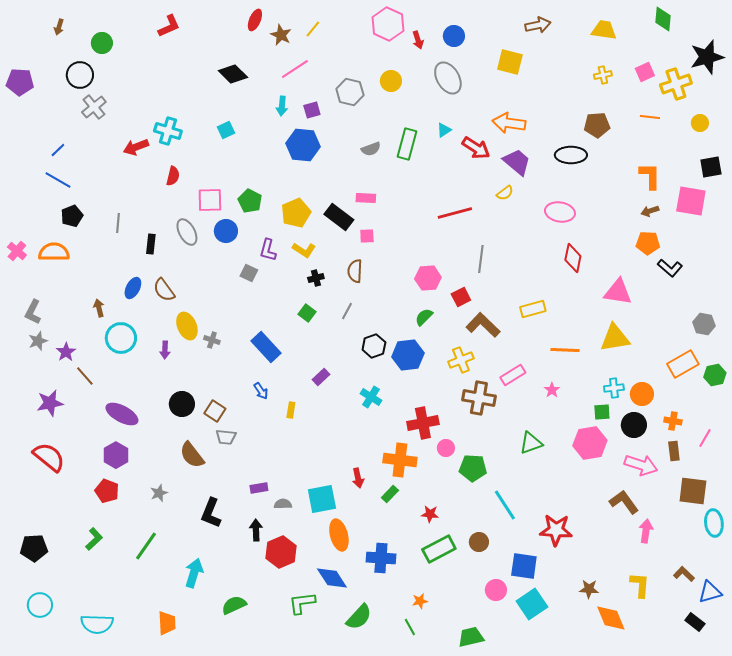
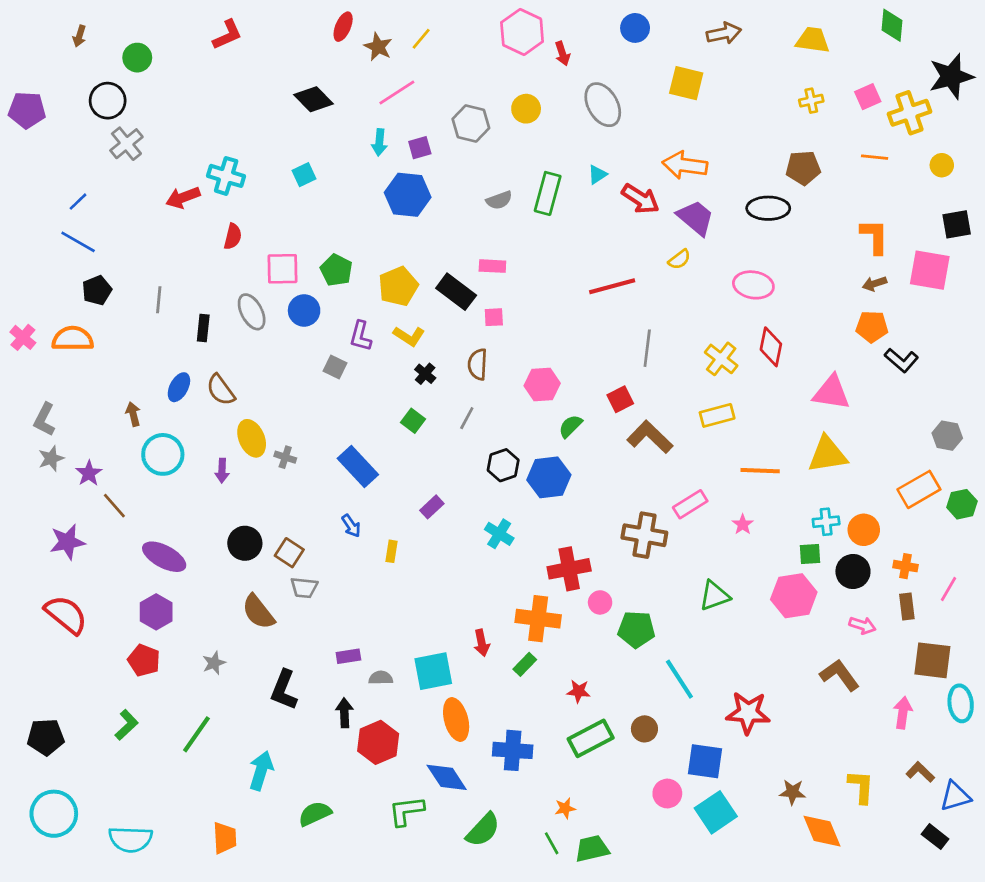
blue circle: (454, 36) -> (635, 28), moved
black cross: (316, 278) -> (425, 374), turned -35
pink hexagon: (428, 278) -> (542, 384), moved
yellow cross: (461, 360) -> (721, 359), moved, turned -30
pink arrow: (641, 465) -> (862, 625), size x0.6
pink arrow: (646, 531) -> (903, 713), moved
cyan circle: (40, 605) -> (54, 814), size x1.4
green trapezoid: (471, 637) -> (592, 849), moved

